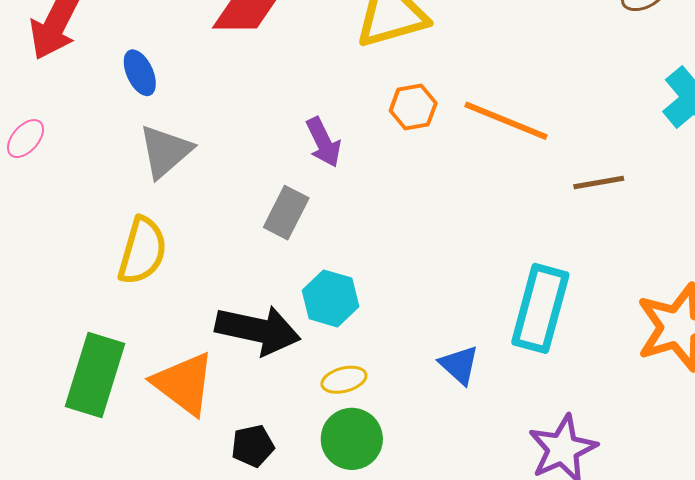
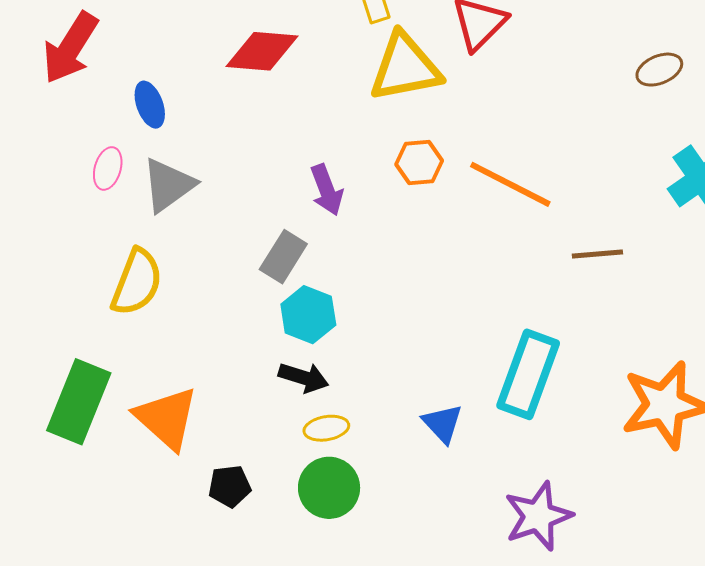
pink ellipse: (25, 139) -> (108, 168), moved, turned -30
cyan hexagon: (330, 298) -> (308, 315), moved
black arrow: (258, 330) -> (304, 377), moved, size x0.6

